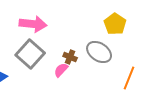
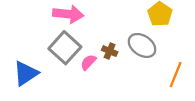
pink semicircle: (61, 70) -> (88, 62), moved

